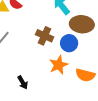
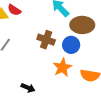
black arrow: (23, 82) -> (28, 88), turned -32

